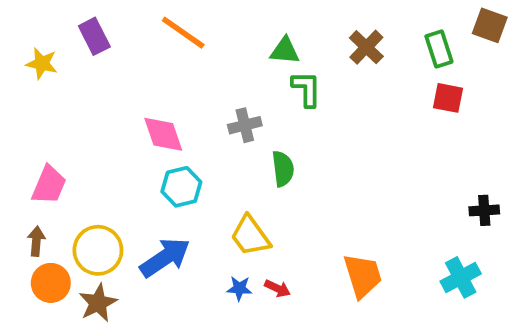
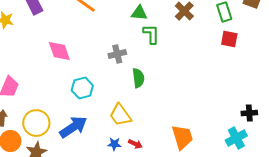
pink diamond: (163, 134) -> (59, 51), moved
black cross: (484, 210) -> (249, 113), moved

